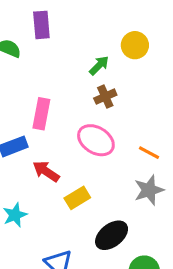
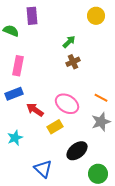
yellow circle: (135, 45) -> (96, 16), moved
pink rectangle: (41, 114) -> (18, 66), moved
pink ellipse: (96, 140) -> (67, 104), moved

